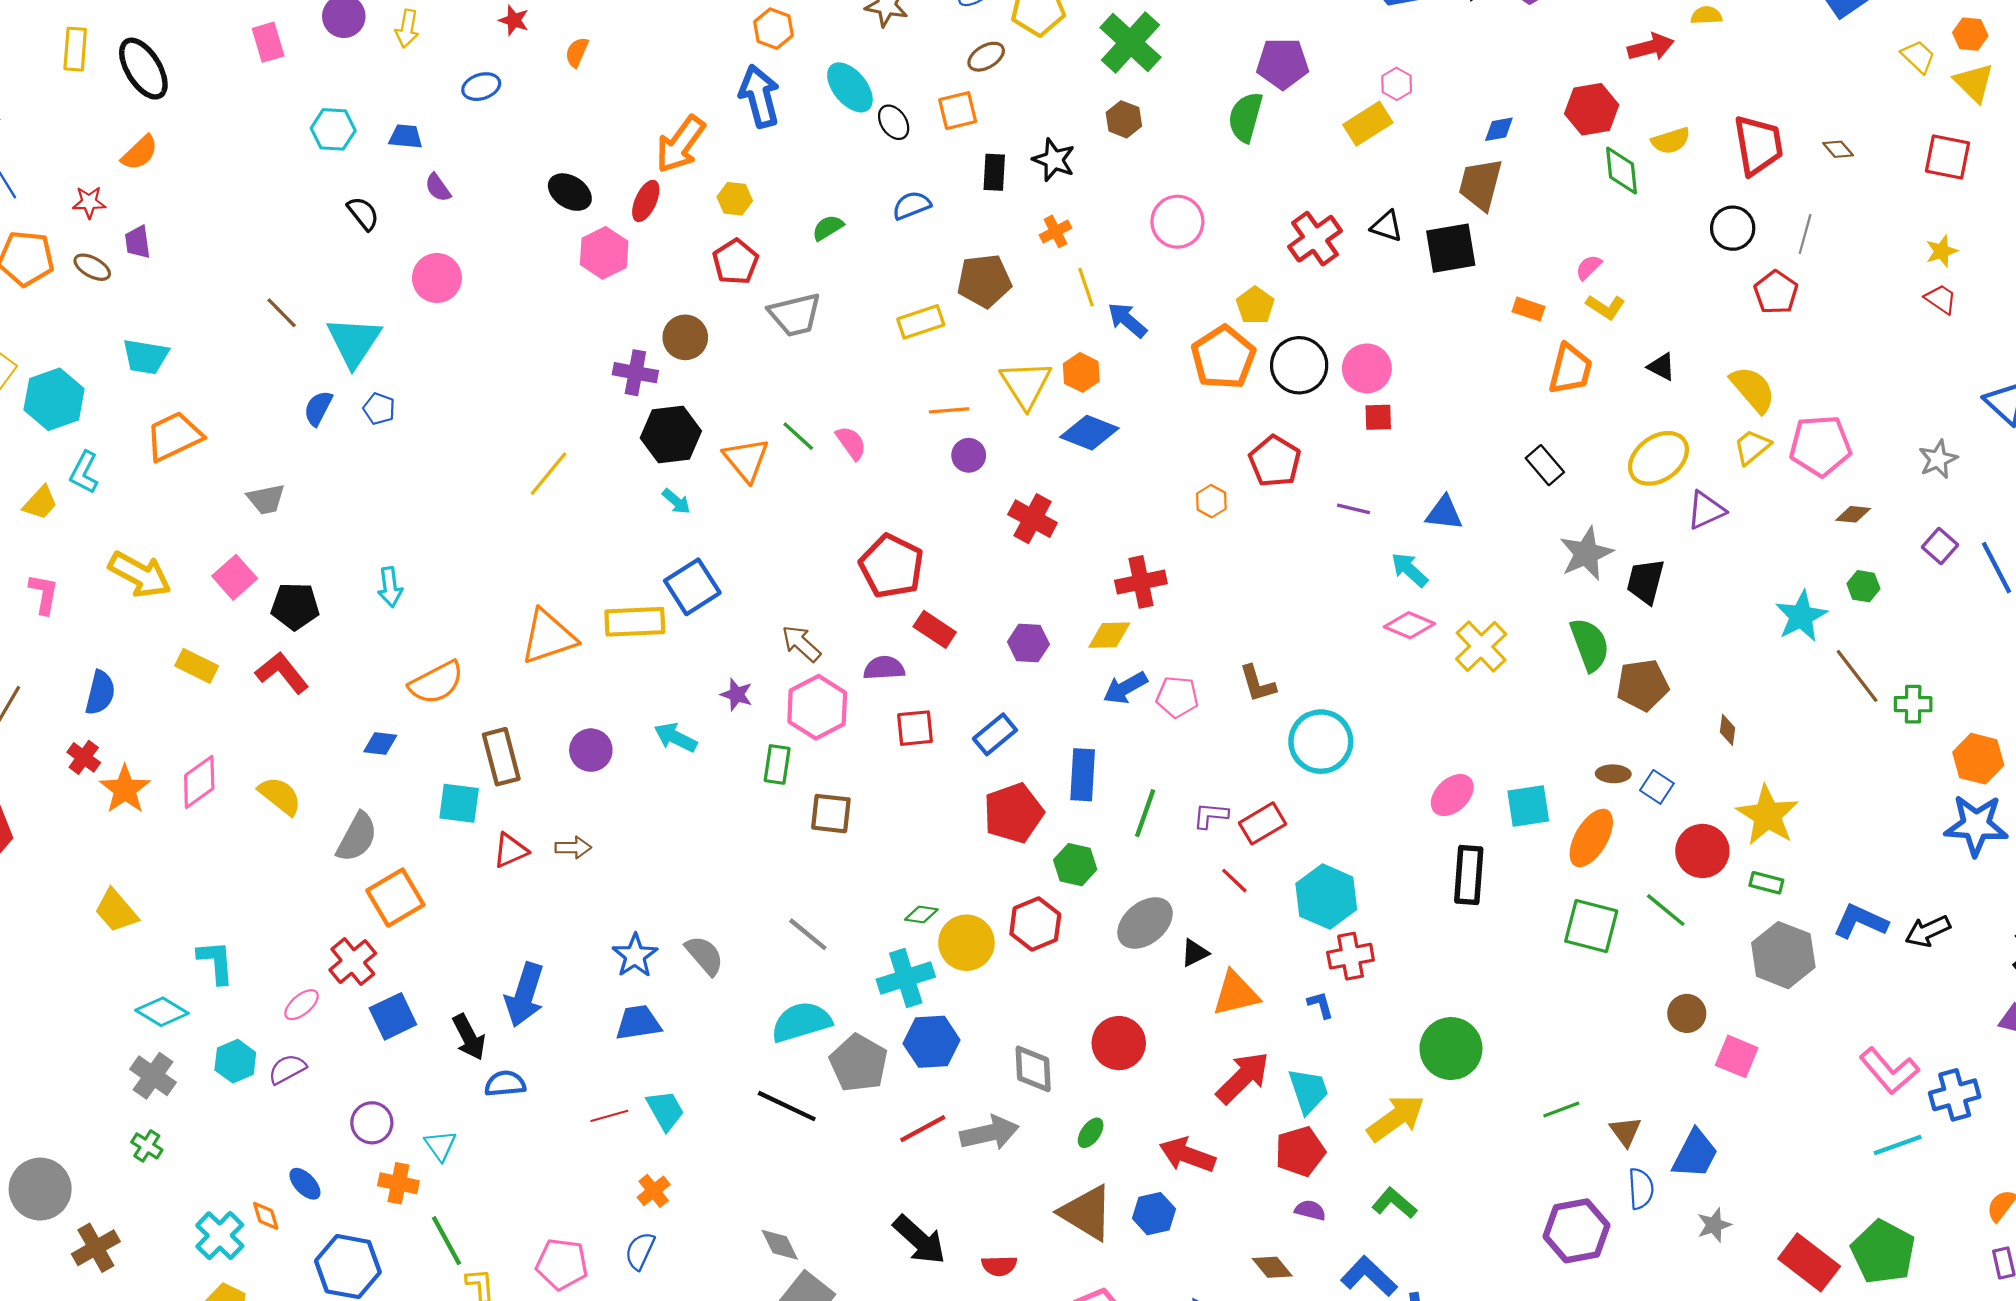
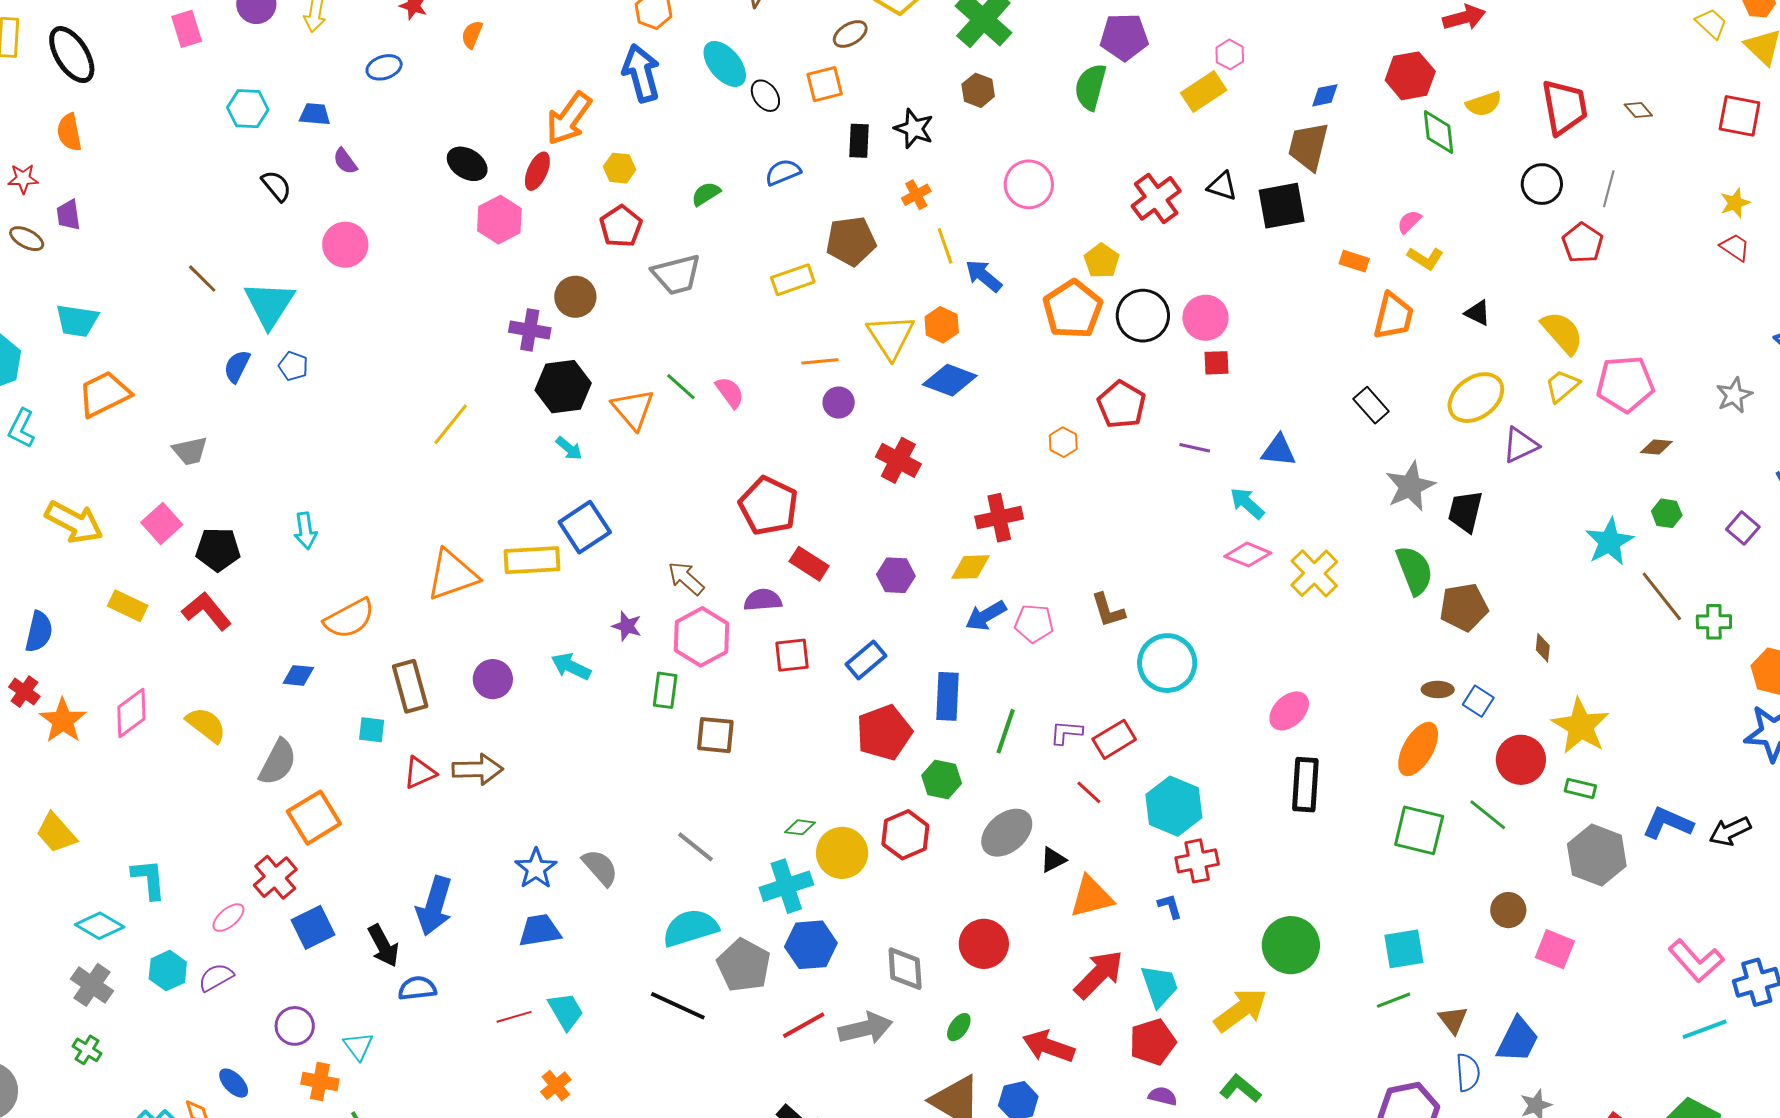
orange semicircle: (140, 153) -> (69, 132), turned 123
purple square: (1940, 546) -> (1743, 528), moved
cyan square: (459, 803) -> (372, 730), size x0.7
cyan square: (1528, 806) -> (1404, 949), moved
brown arrow: (573, 847) -> (478, 769), size x1.5

